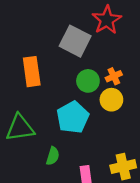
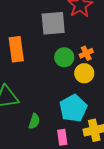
gray square: (75, 41) -> (53, 23), turned -32
cyan pentagon: (73, 117) -> (73, 108), moved

